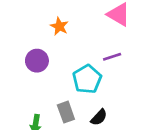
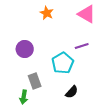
orange star: (59, 26) -> (47, 13), moved
gray rectangle: (66, 112) -> (35, 81), moved

